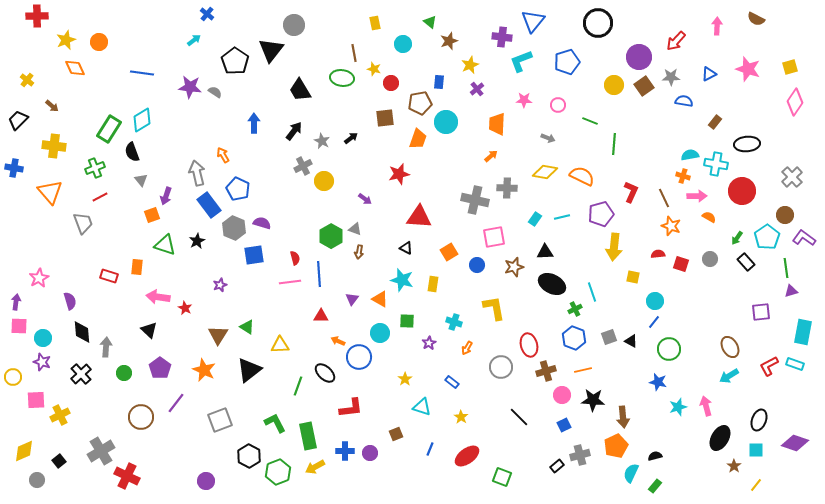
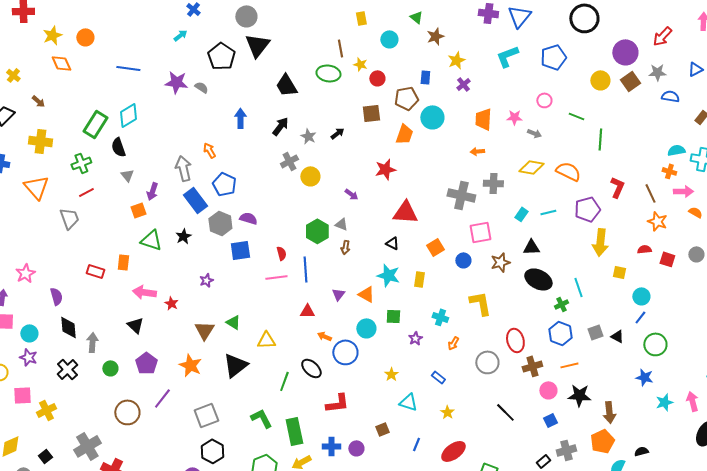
gray circle: (294, 25) -> (246, 16), moved
purple cross: (502, 37) -> (488, 13), moved
pink star: (524, 100) -> (514, 117), moved
orange arrow: (491, 156) -> (477, 151), turned -144
black hexagon: (249, 456) -> (212, 451), moved

